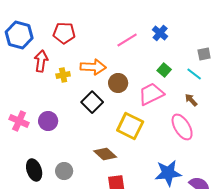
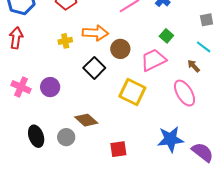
red arrow: (41, 61) -> (16, 38), moved
cyan line: (194, 74) -> (204, 47), moved
brown diamond: (105, 154) -> (86, 120), moved

